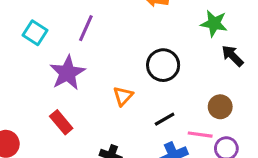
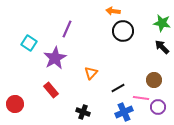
green star: (214, 23) -> (162, 23), moved
cyan square: (35, 33) -> (29, 43), moved
black circle: (163, 65) -> (123, 31), moved

